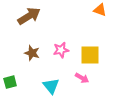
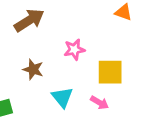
pink star: (61, 50) -> (74, 50), moved
cyan triangle: (51, 86) -> (62, 97), moved

